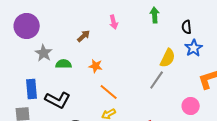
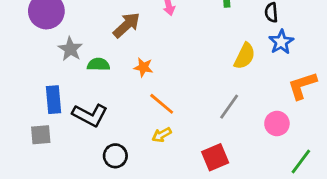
brown arrow: (84, 36) -> (127, 25), size x1.5
gray line: (157, 80) -> (229, 107), moved

